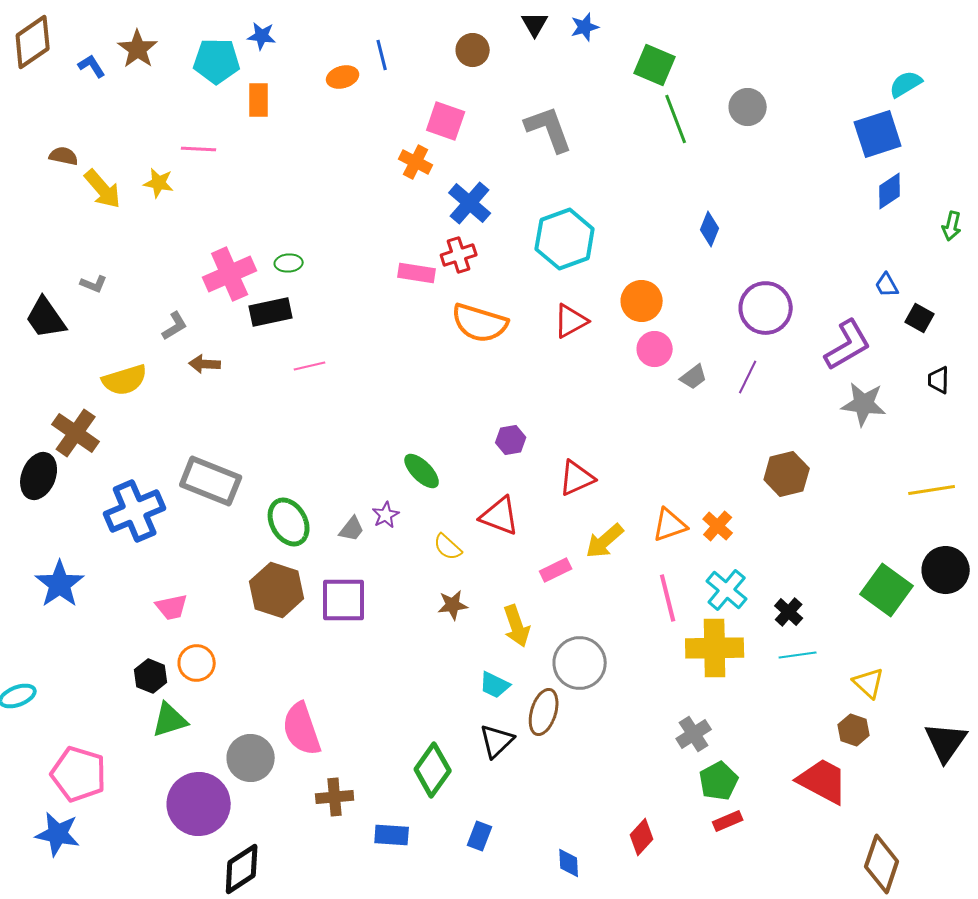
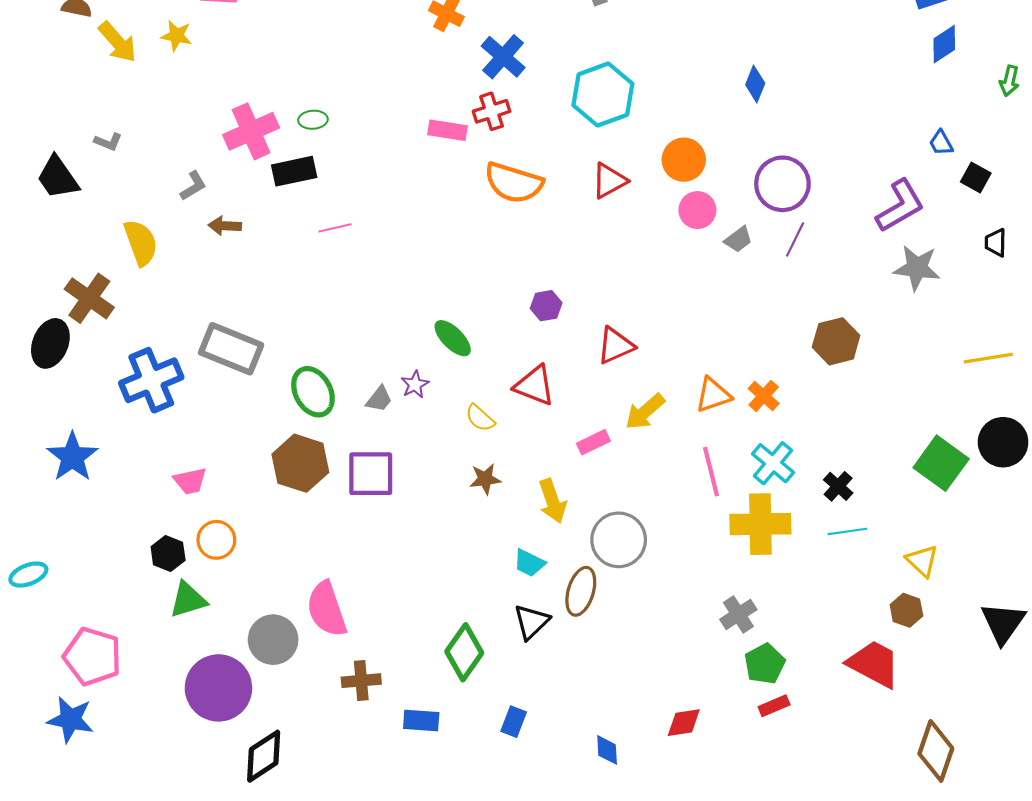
purple circle: (766, 308) -> (782, 184), moved
yellow semicircle: (125, 380) -> (141, 243), turned -93
red diamond: (642, 837) -> (684, 723), turned 39

